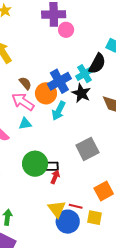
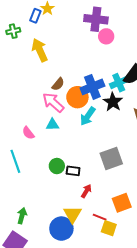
brown semicircle: (25, 83) -> (58, 84), turned 72
green circle: (35, 164) -> (57, 166), size x0.6
red arrow: (55, 177) -> (86, 191), moved
red line: (76, 206) -> (100, 217), moved
blue circle: (68, 222) -> (61, 229), moved

